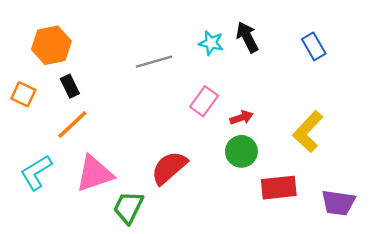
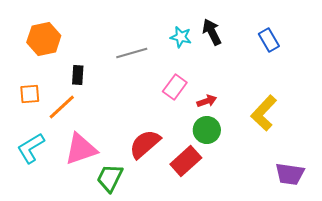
black rectangle: (70, 86) -> (78, 75), moved, turned 30
orange square: (23, 94) -> (30, 94), moved, turned -30
red rectangle: (279, 188) -> (186, 161), moved, turned -36

